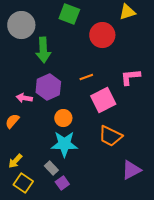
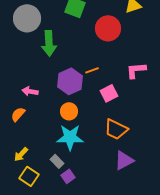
purple hexagon: (48, 87) -> (70, 81), moved
pink square: (103, 100) -> (109, 93), size x0.7
purple triangle: (131, 170) -> (124, 160), moved

